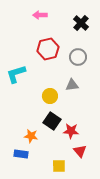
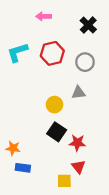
cyan L-shape: (16, 74) -> (17, 52), moved
orange star: (31, 136) -> (13, 148), moved
red triangle: (80, 151) -> (78, 167), moved

